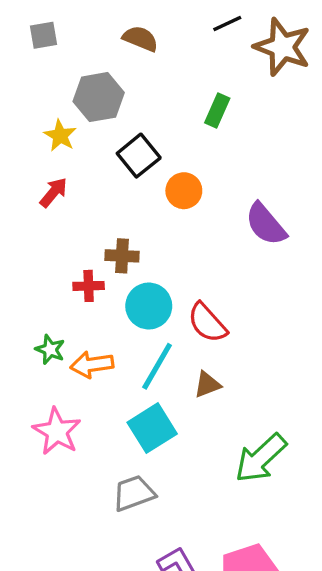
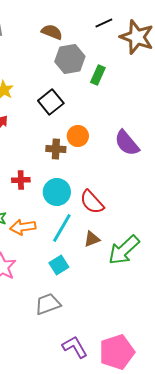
gray hexagon: (99, 97) -> (70, 59), moved
orange circle: (184, 191) -> (78, 136), moved
brown cross: (122, 256) -> (56, 149), moved
cyan square: (152, 428) -> (59, 265), size x0.7
green arrow: (261, 458) -> (124, 250), moved

